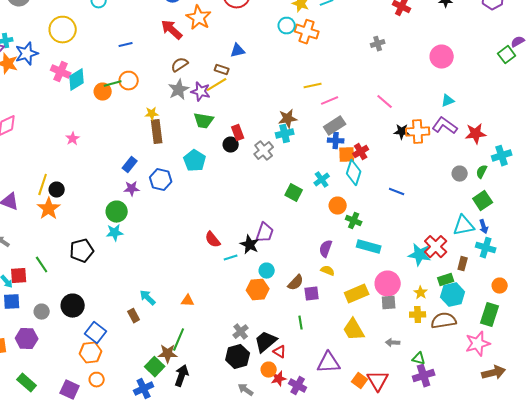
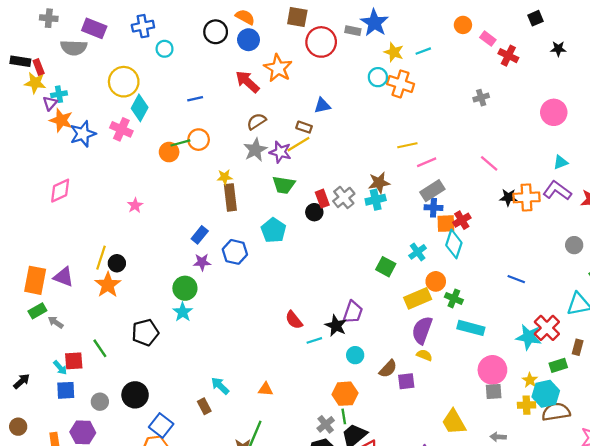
blue star: (27, 54) -> (83, 134), moved
cyan diamond: (77, 80) -> (140, 108), moved, turned -30
gray cross: (264, 151) -> (344, 197), moved
blue line: (397, 192) -> (516, 279), moved
cyan star: (115, 233) -> (183, 312), turned -30
purple semicircle: (326, 249) -> (422, 330), size x1.4
orange hexagon: (258, 290) -> (345, 394), moved
yellow rectangle: (357, 294) -> (418, 298), moved
cyan hexagon: (453, 295) -> (546, 394), moved
green line: (301, 323) -> (344, 416), moved

